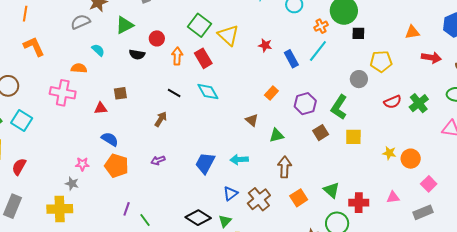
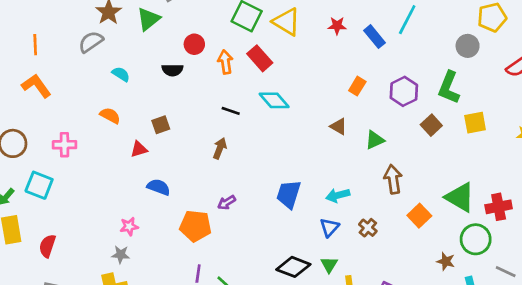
orange line: (25, 14) -> (35, 45), moved
green triangle: (125, 25) -> (149, 19), moved
orange semicircle: (79, 68) -> (110, 116), moved, turned 35
pink cross: (63, 93) -> (65, 145), moved, size x0.7
cyan arrow: (239, 160) -> (338, 195), moved
orange pentagon: (117, 166) -> (195, 226), moved
green triangle: (331, 190) -> (460, 197), size x1.4
brown cross: (259, 199) -> (368, 228), size x0.6

